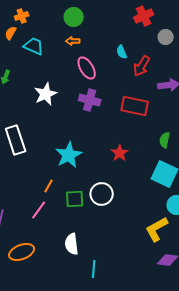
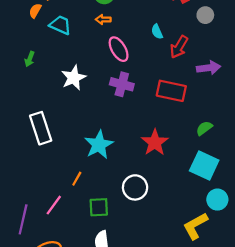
green semicircle: (165, 140) -> (204, 128), turned 42
red star: (120, 153) -> (155, 142), size x1.4
green square: (75, 199) -> (99, 207), moved
pink line: (39, 210) -> (54, 205), moved

